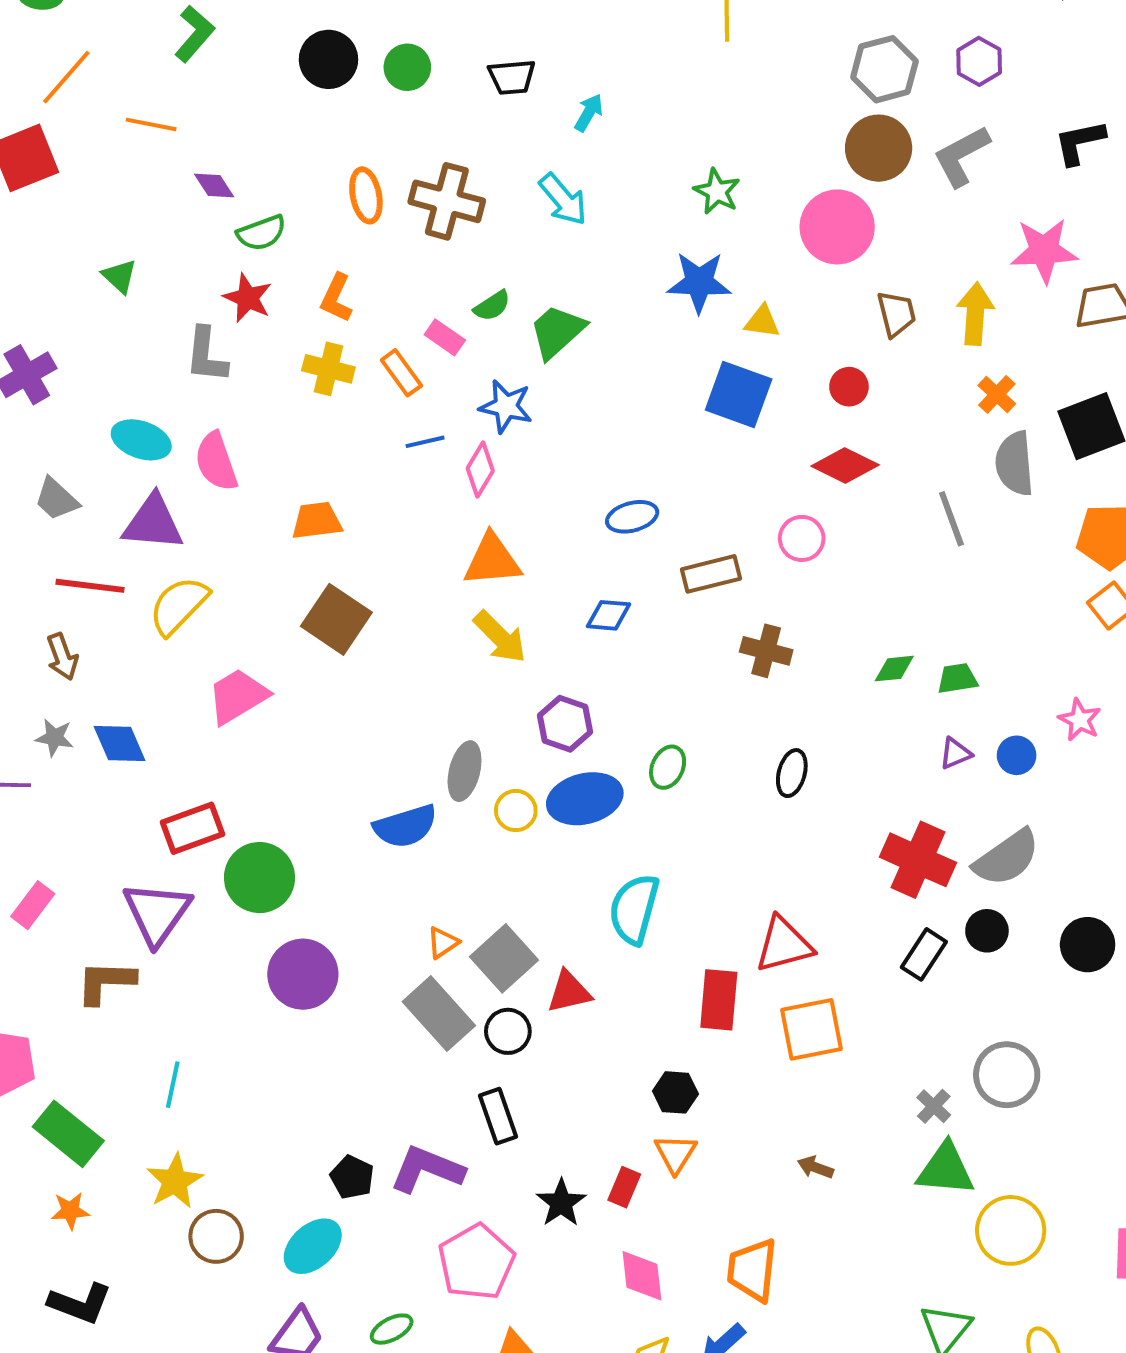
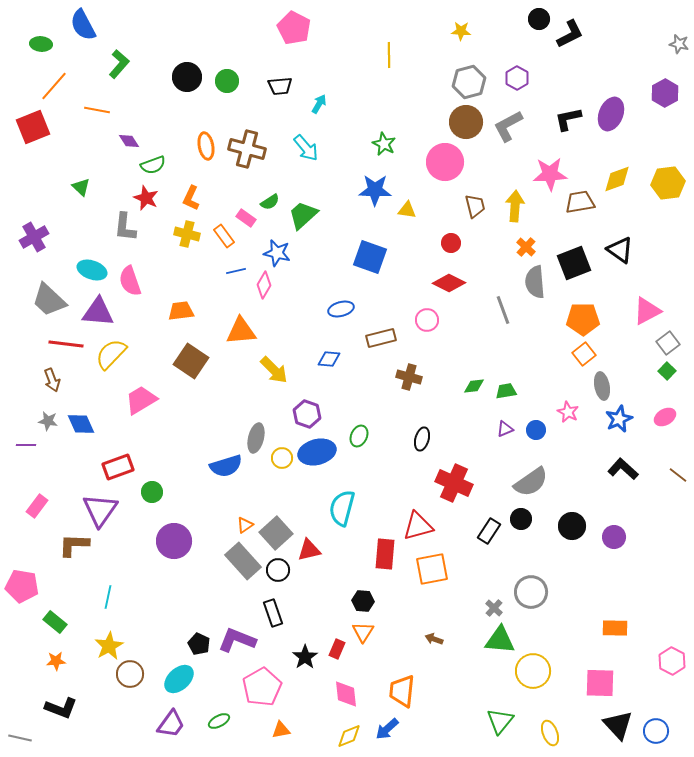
blue square: (739, 395) -> (370, 257), moved
gray trapezoid: (56, 499) -> (49, 300), size x1.5
orange triangle: (492, 560) -> (241, 331), moved
red cross: (918, 860) -> (454, 483), moved
green circle: (259, 878) -> (152, 492), size x0.6
green rectangle: (68, 1134) -> (55, 622), size x0.7

